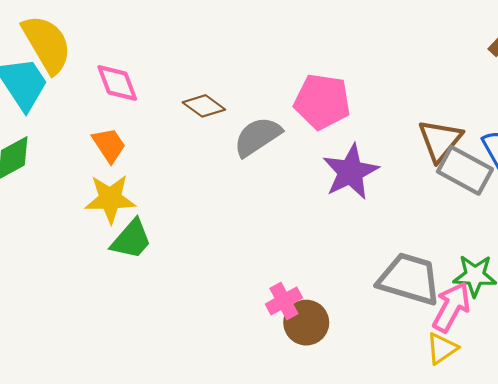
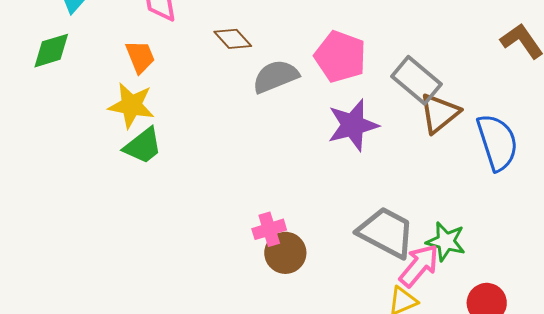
gray rectangle: (465, 170) -> (416, 80), moved

